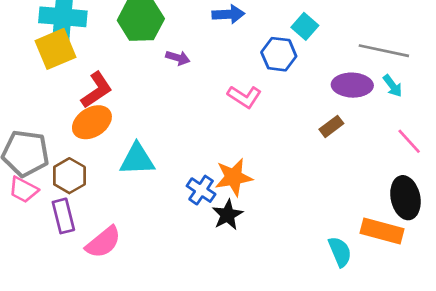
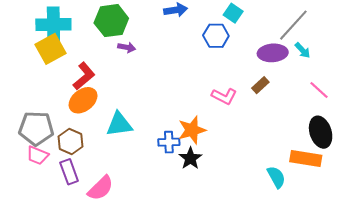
gray line: (384, 51) -> (293, 25), turned -54
purple arrow: (178, 58) -> (127, 47), moved
pink L-shape: (244, 97) -> (224, 96), moved
blue cross: (201, 190) -> (169, 142), turned -30

